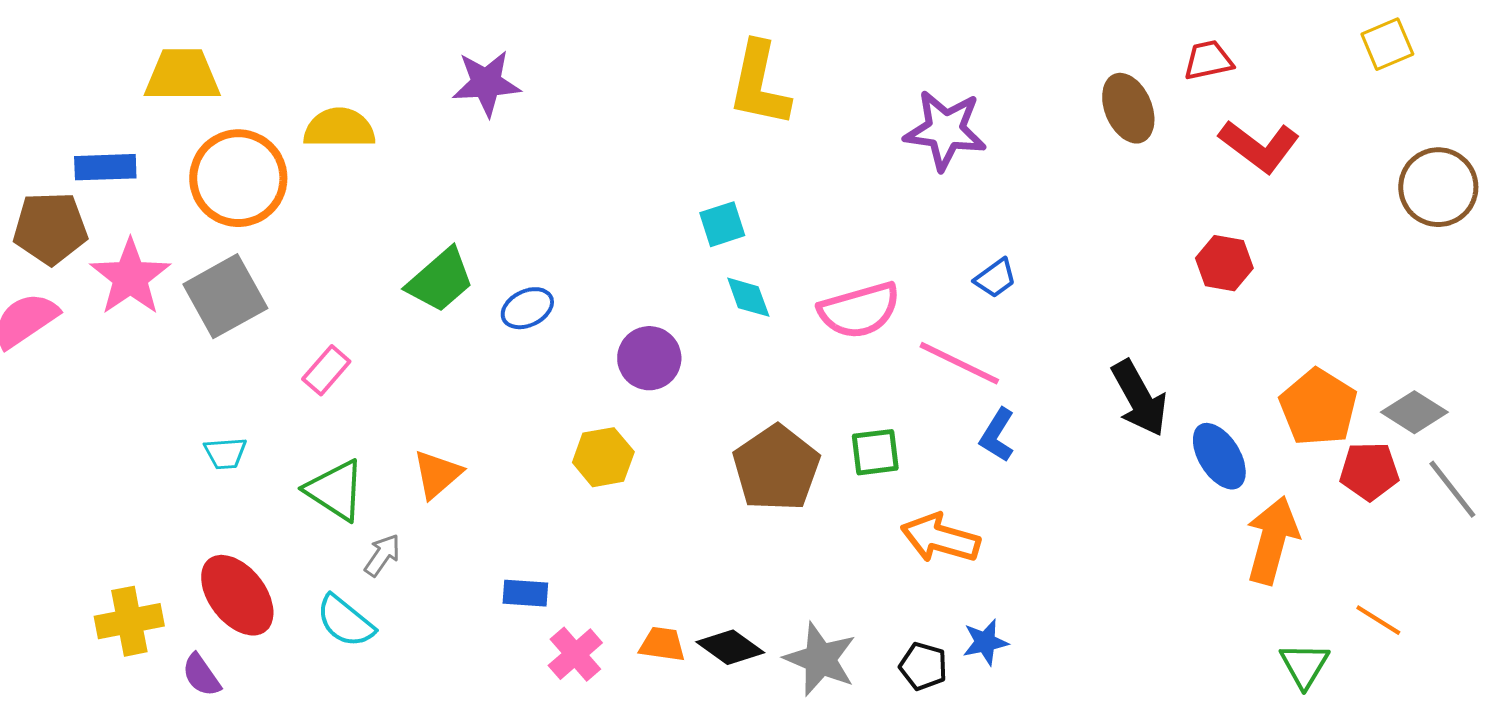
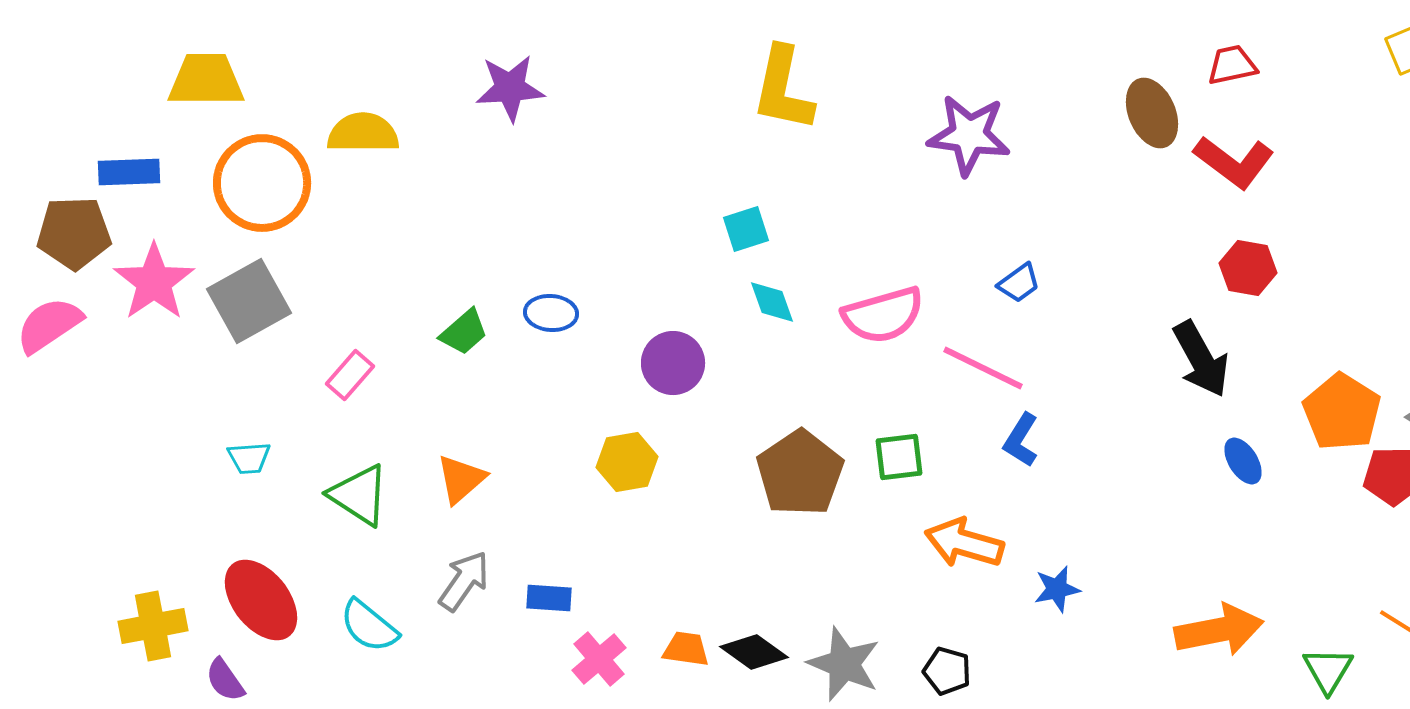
red L-shape: (1259, 146) -> (1234, 162), moved
green trapezoid: (440, 280) -> (464, 332), moved, size x0.7
blue ellipse: (527, 308) -> (551, 313), turned 30
black arrow: (1139, 398) -> (1201, 359), moved
blue ellipse: (1219, 456) -> (1243, 461), size x0.7
orange arrow: (1272, 540) -> (1219, 630), moved, turned 64
gray arrow: (382, 555) -> (464, 581), moved, size x1.4
blue star: (985, 642) -> (1057, 589), moved

